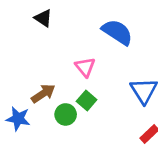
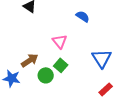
blue semicircle: (117, 32) -> (83, 16), size x0.6

